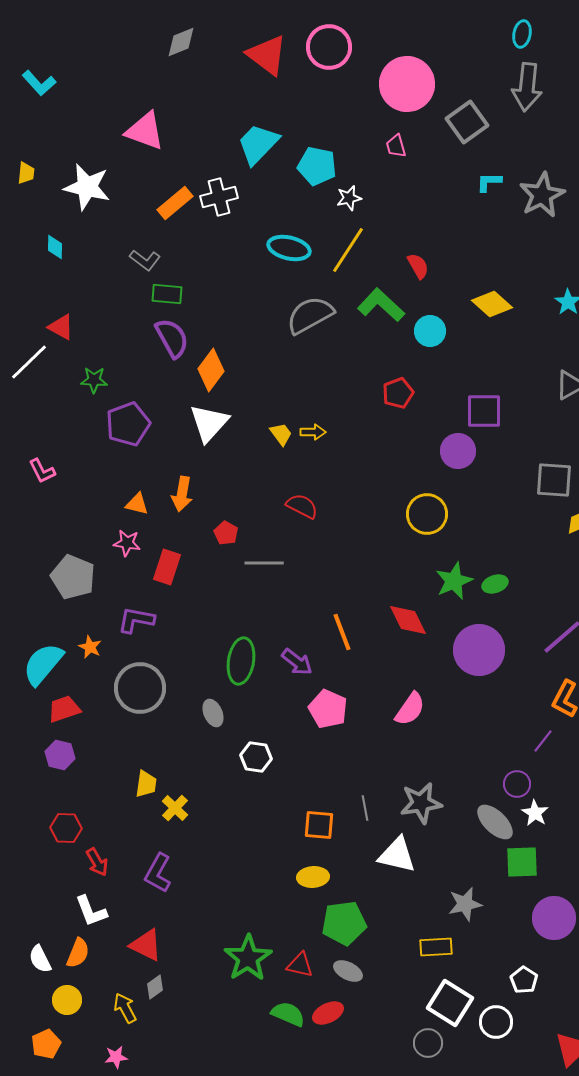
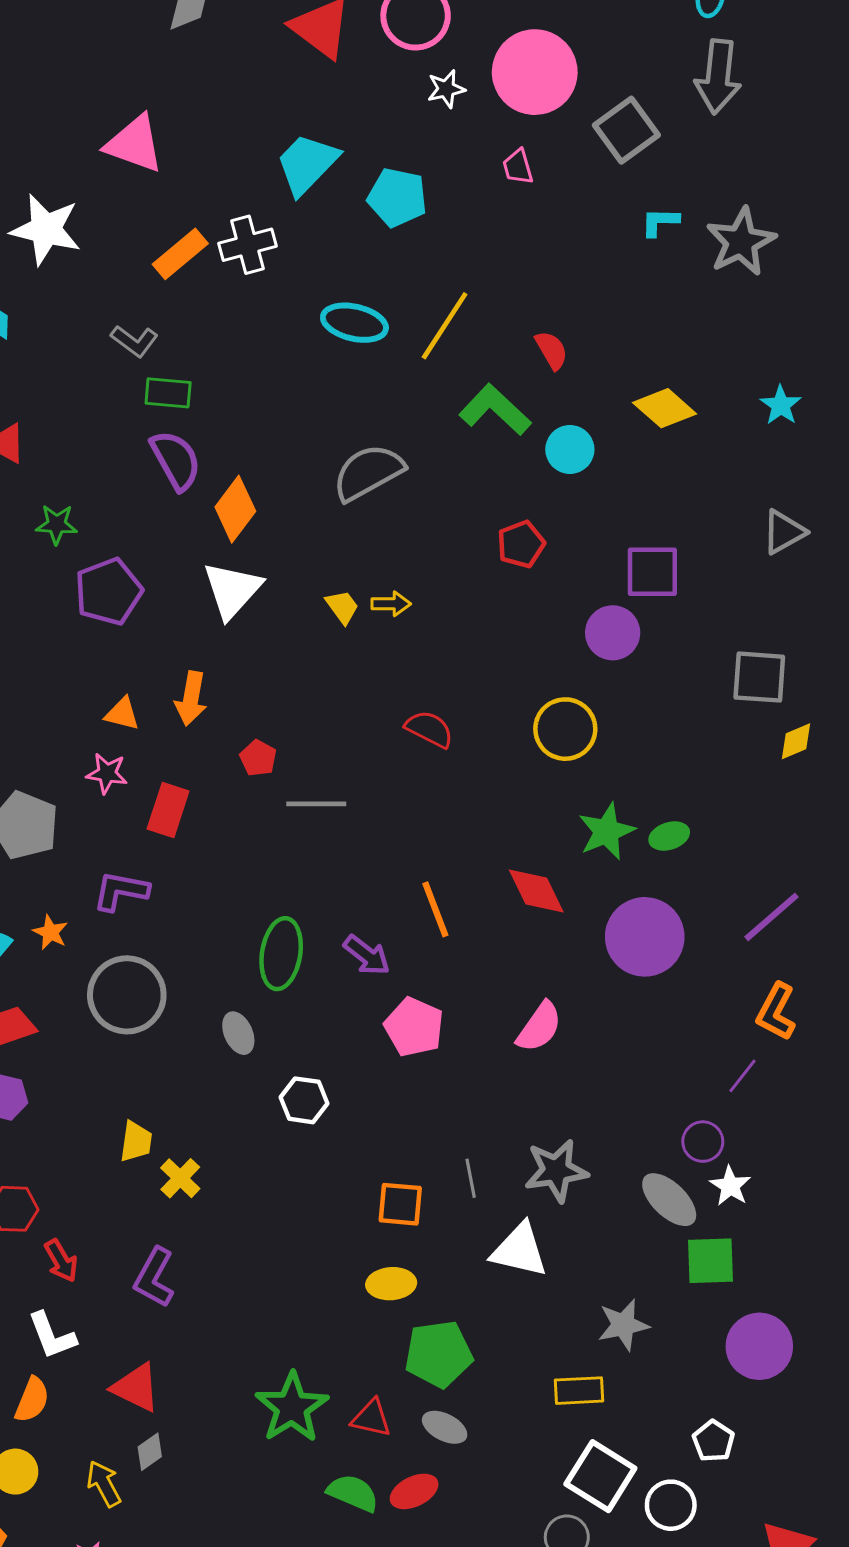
white star: (349, 198) -> (446, 89), moved
gray semicircle: (310, 315) -> (368, 472), moved
red semicircle: (302, 506) -> (429, 729), moved

